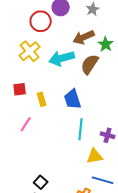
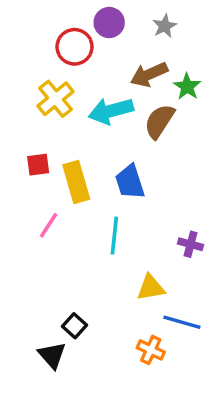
yellow rectangle: (42, 99) -> (76, 182), size x1.6
cyan line: (81, 129) -> (114, 236), moved
yellow triangle: (95, 156) -> (151, 288), moved

